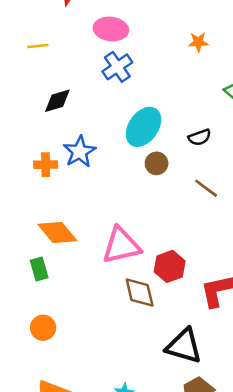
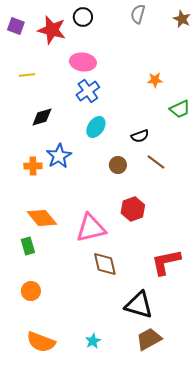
orange star: (198, 42) -> (155, 80), moved
cyan ellipse: (143, 127) -> (96, 127), moved, size x0.7
black semicircle: (200, 137) -> (140, 136), moved
brown line: (206, 188) -> (156, 162), moved
red hexagon: (170, 266) -> (133, 209), moved

